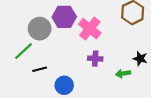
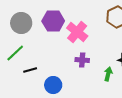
gray circle: (40, 29) -> (21, 23), moved
green arrow: (123, 74) -> (108, 74), turned 112

